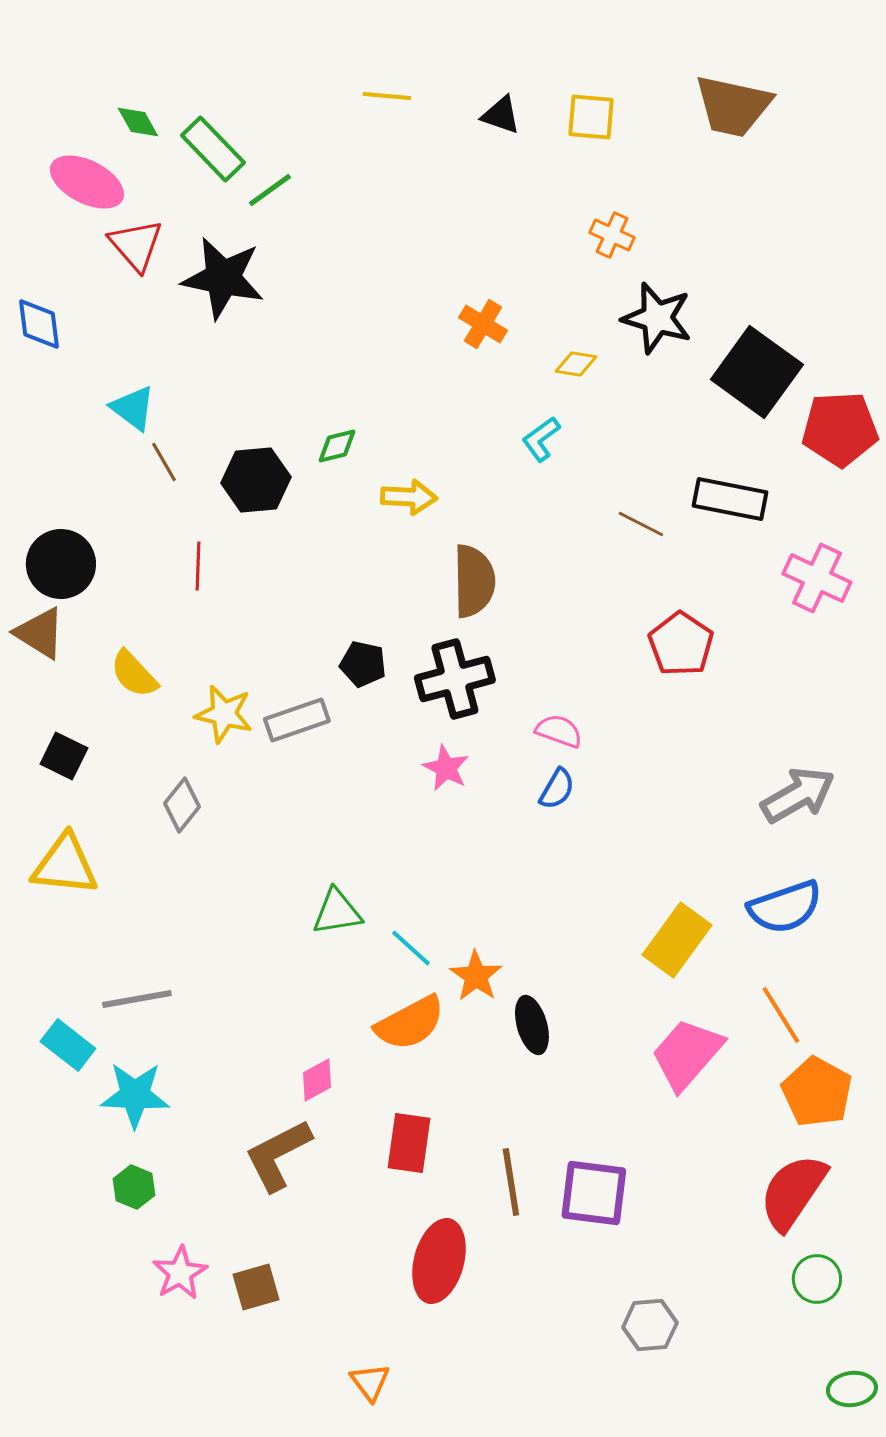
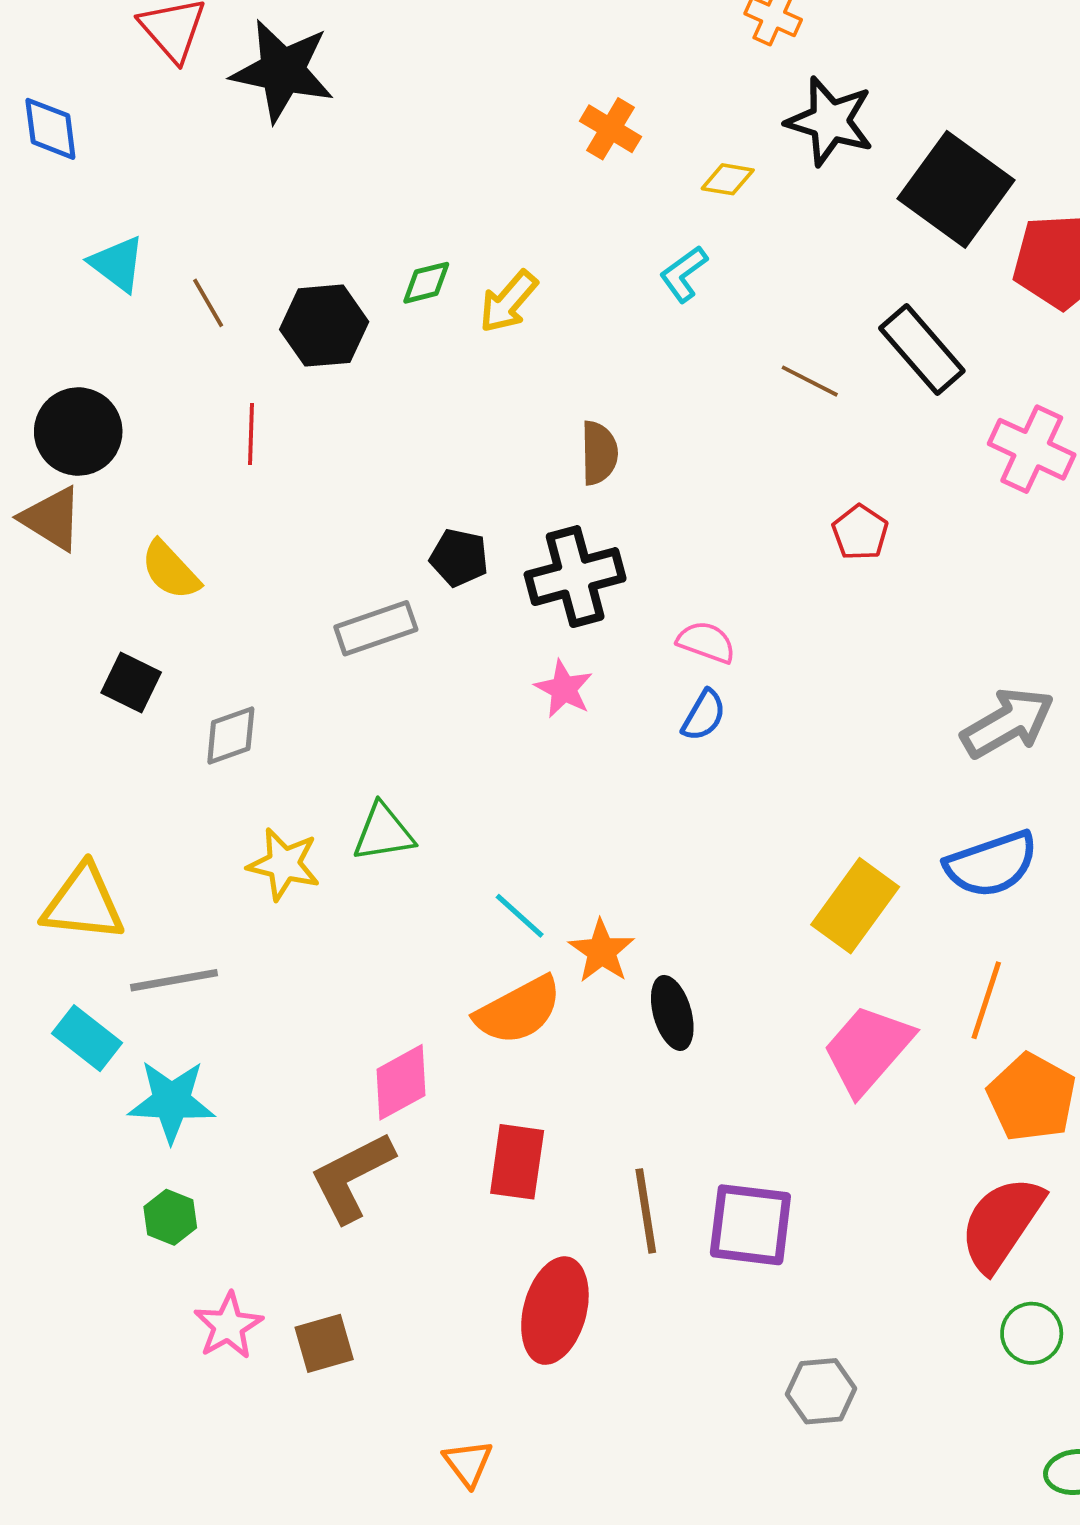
cyan triangle: (133, 408) -> (117, 264), moved
yellow arrow: (409, 497) -> (508, 302), moved, turned 128
black rectangle: (730, 499) -> (922, 350), turned 38
brown semicircle: (474, 581) -> (599, 453), size x0.7
red pentagon: (681, 644) -> (860, 532), size x0.7
yellow star: (224, 714) -> (284, 864), moved
black square: (64, 756) -> (131, 683), moved
gray diamond: (182, 805) -> (231, 735), turned 32
yellow triangle: (65, 865) -> (83, 903), moved
green triangle: (337, 912) -> (383, 833), moved
orange line: (781, 1015) -> (986, 1000), turned 50
pink diamond: (317, 1080) -> (401, 1082), size x1.4

